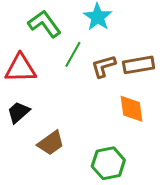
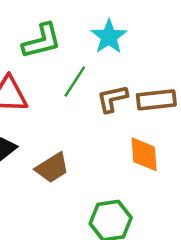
green L-shape: (44, 24) -> (42, 41), turned 108
brown trapezoid: (51, 143) -> (52, 168), moved

